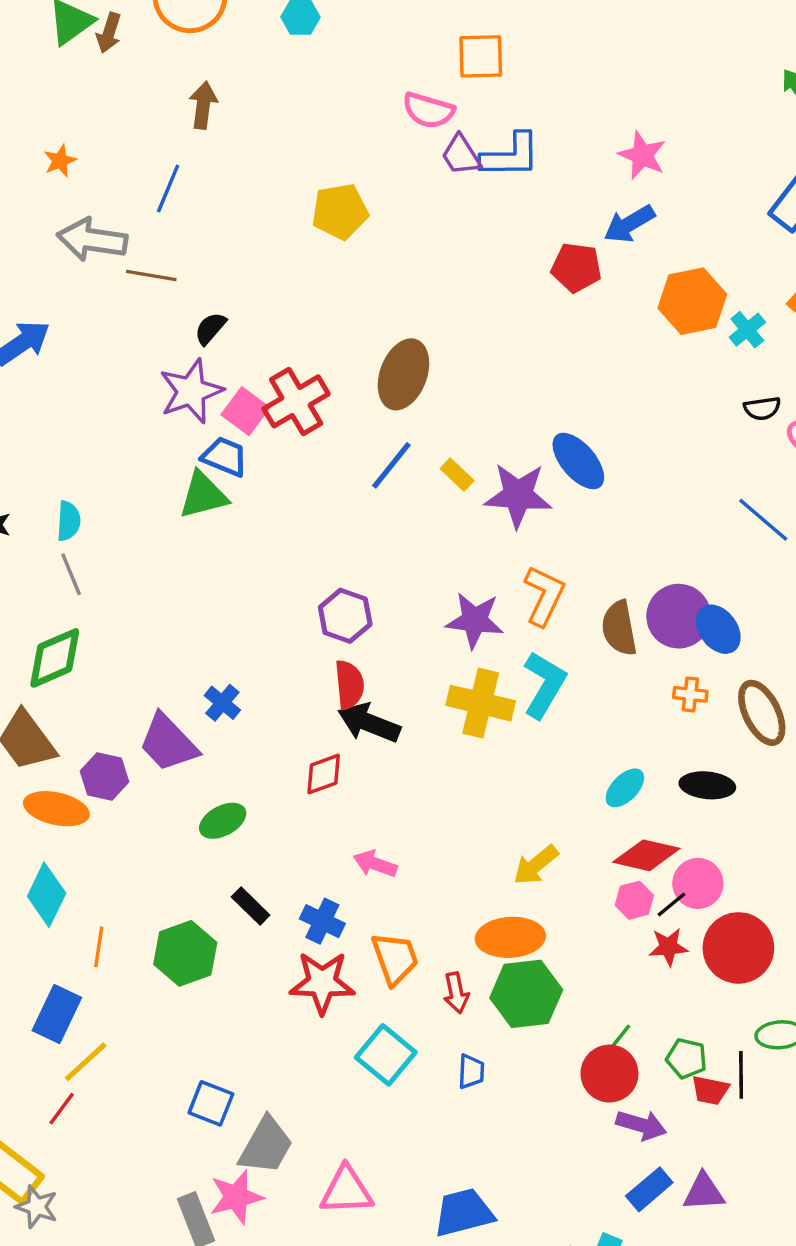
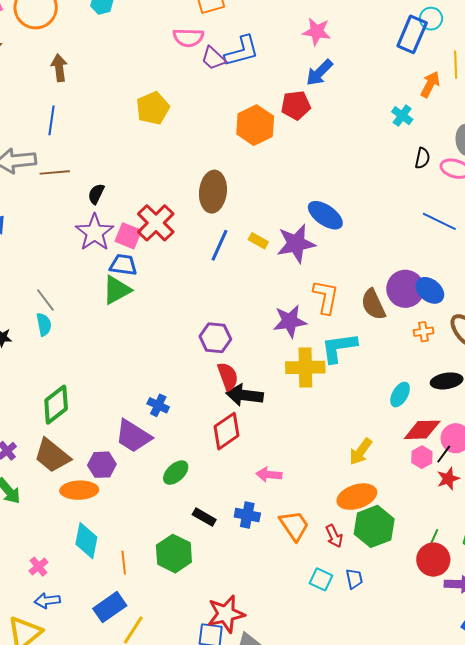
orange hexagon: (692, 301) -> (255, 125), moved
black semicircle: (762, 408) -> (422, 158), turned -55
gray line: (71, 574) -> (45, 300), moved
cyan L-shape: (544, 685) -> (339, 348), turned -114
red diamond: (324, 774) -> (226, 431), size x1.4
red star: (322, 983) -> (226, 614), moved
blue rectangle: (57, 1014) -> (110, 607), turned 44
cyan square: (386, 1055) -> (321, 579), moved, size x0.7

